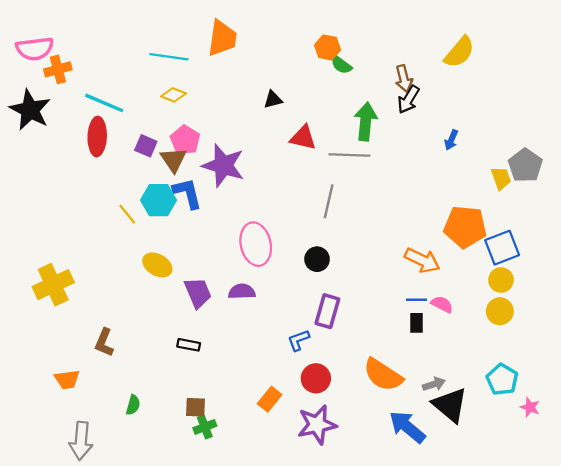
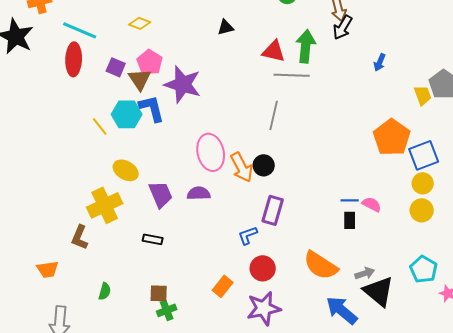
red triangle: (303, 138) -> (274, 51), moved
orange pentagon: (465, 227) -> (392, 137), turned 30
orange arrow: (422, 260) -> (242, 167), moved, turned 36
yellow cross: (53, 285) -> (105, 205), moved

